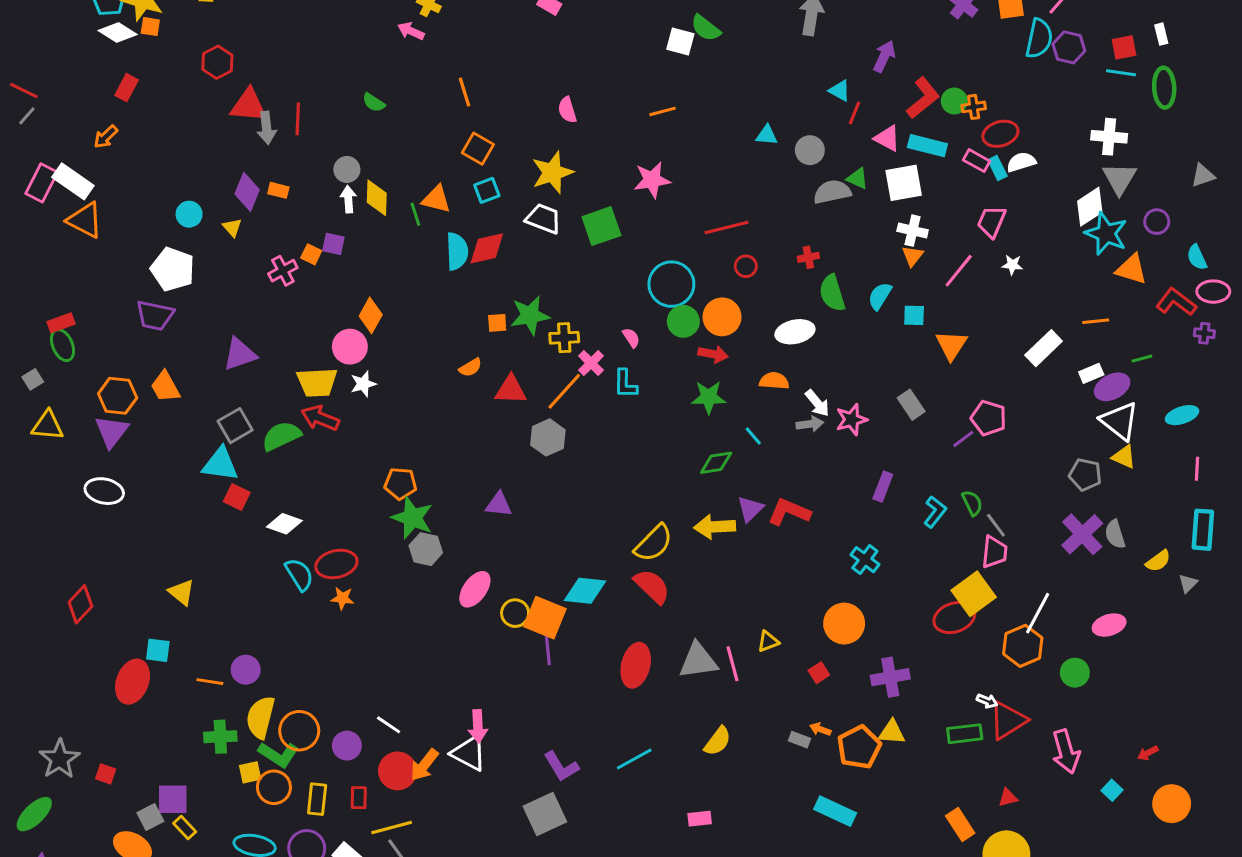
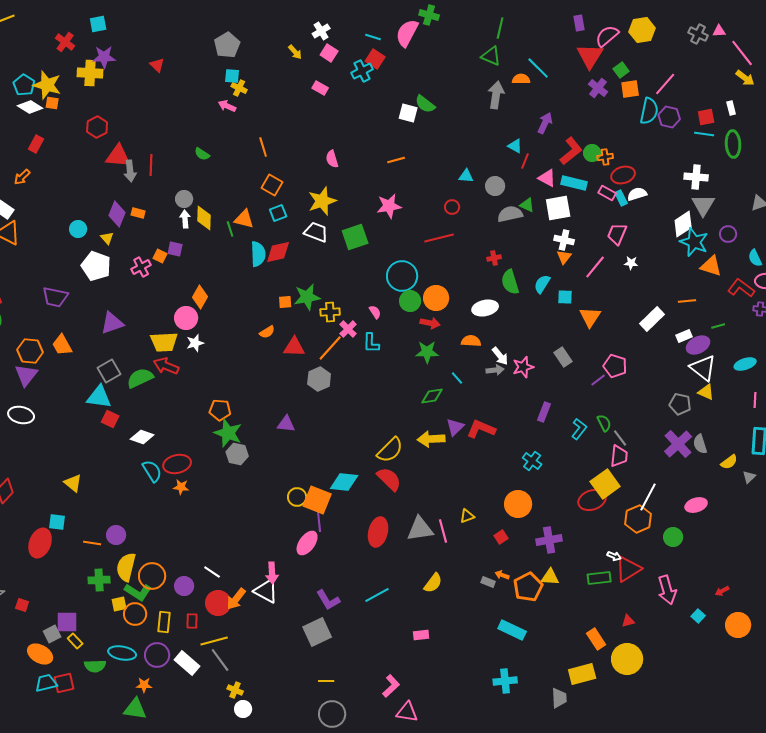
red circle: (746, 266) -> (452, 207), moved
white pentagon: (173, 269) -> (96, 266), moved
pink ellipse: (475, 589) -> (307, 543), moved

